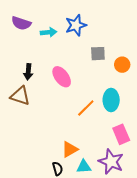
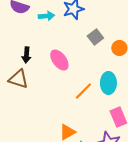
gray square: (98, 54) -> (95, 37), turned -35

